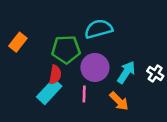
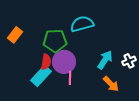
purple circle: (95, 67) -> (64, 62), moved
white cross: (155, 73) -> (129, 61), turned 32
orange arrow: (119, 101) -> (111, 84), moved

